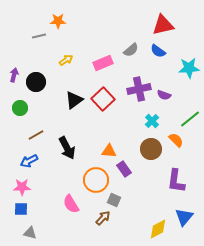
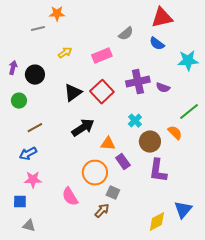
gray semicircle: (131, 50) -> (126, 34), moved
cyan cross: (152, 121) -> (135, 121), moved
black arrow: (67, 148) -> (83, 128), moved, turned -95
purple L-shape: (176, 181) -> (158, 171), moved
pink star: (22, 187) -> (33, 180), moved

